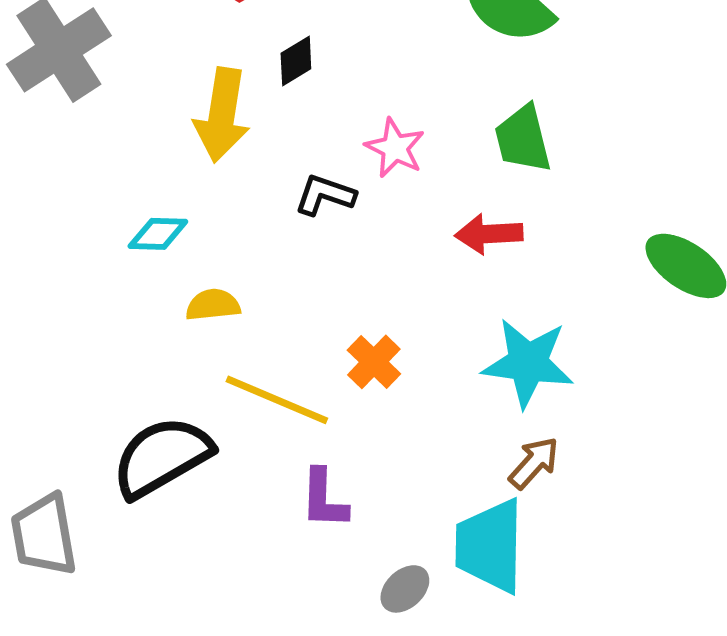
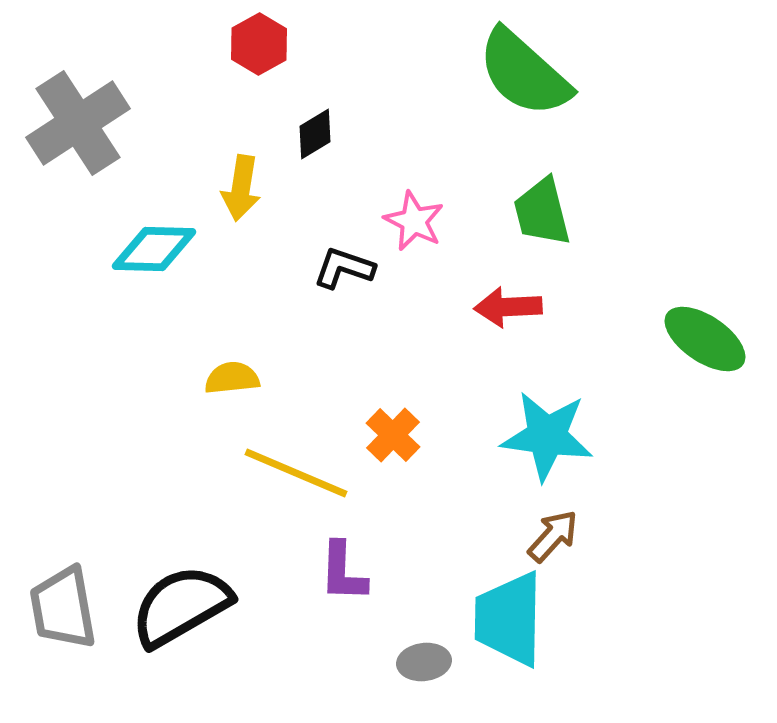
yellow arrow: (222, 115) -> (241, 188), size x0.7
cyan diamond: (158, 234) -> (154, 249), moved, size x1.4
black semicircle: (162, 457) -> (181, 606), moved
gray ellipse: (405, 589) -> (424, 662), turned 36

